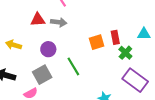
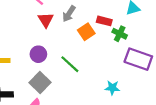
red triangle: (38, 20) -> (46, 20), moved, turned -42
gray arrow: (59, 22) -> (69, 14), moved, turned 133
red rectangle: (115, 37) -> (104, 21), turned -48

